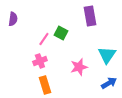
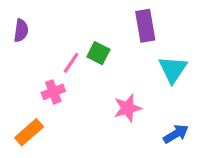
cyan triangle: (107, 55) -> (173, 69), moved
pink cross: (40, 61) -> (53, 92), moved
orange rectangle: (45, 85) -> (29, 132), moved, turned 66

